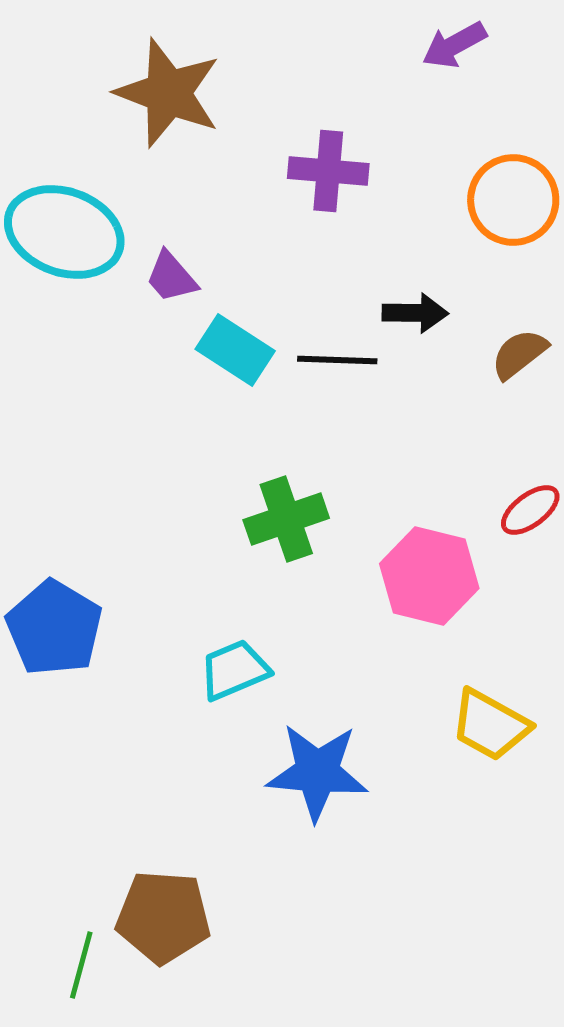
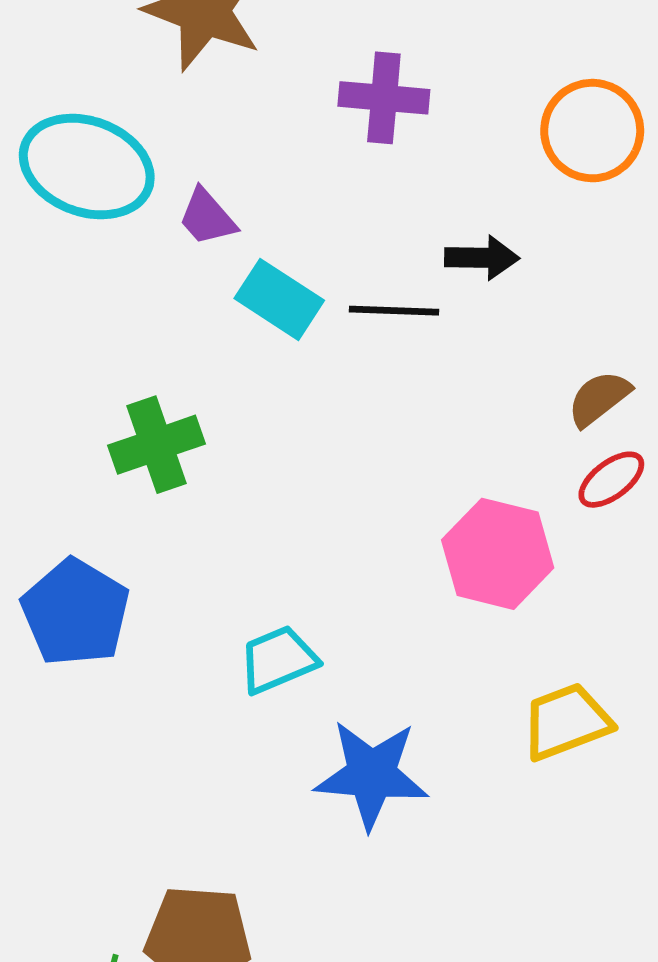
brown semicircle: (519, 354) -> (599, 398), moved
green cross: (286, 519) -> (157, 445), moved
yellow trapezoid: (490, 725) -> (566, 722), turned 130

